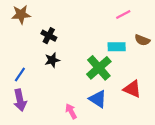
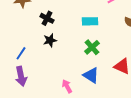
cyan rectangle: (117, 47) -> (90, 21), moved
green cross: (99, 68) -> (92, 47), size x0.7

